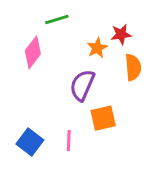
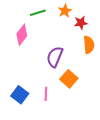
orange star: (97, 48) -> (65, 11), moved
orange square: (103, 118) -> (69, 79), turned -36

